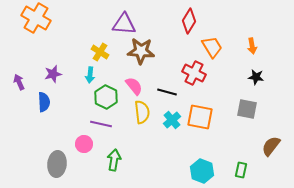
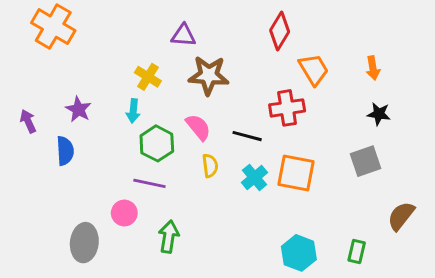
purple triangle: (124, 24) -> (183, 35), size x0.7
red cross: (194, 73) -> (287, 108), turned -35
purple star: (53, 74) -> (78, 109), turned -30
gray square: (247, 109) -> (365, 161), turned -30
yellow semicircle: (142, 112) -> (210, 166), size x0.7

